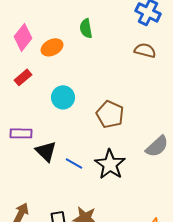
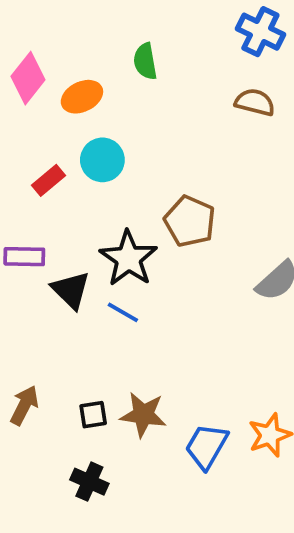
red rectangle: (23, 77) -> (48, 180), moved
cyan circle: (63, 97) -> (102, 160), moved
black star: (110, 164) -> (128, 258), moved

